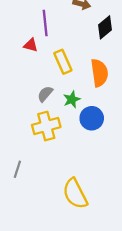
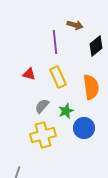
purple line: (45, 23) -> (55, 42), moved
red triangle: (31, 45) -> (29, 74), moved

